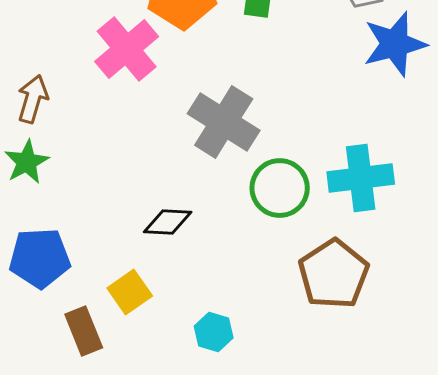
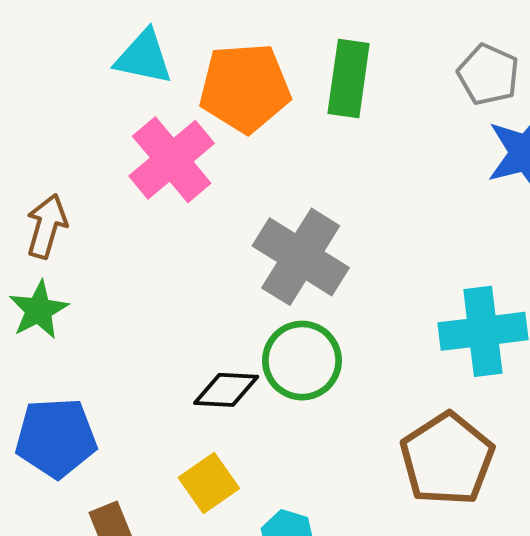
green circle: (280, 188) -> (302, 361), moved
yellow square: (130, 292) -> (209, 483), moved

